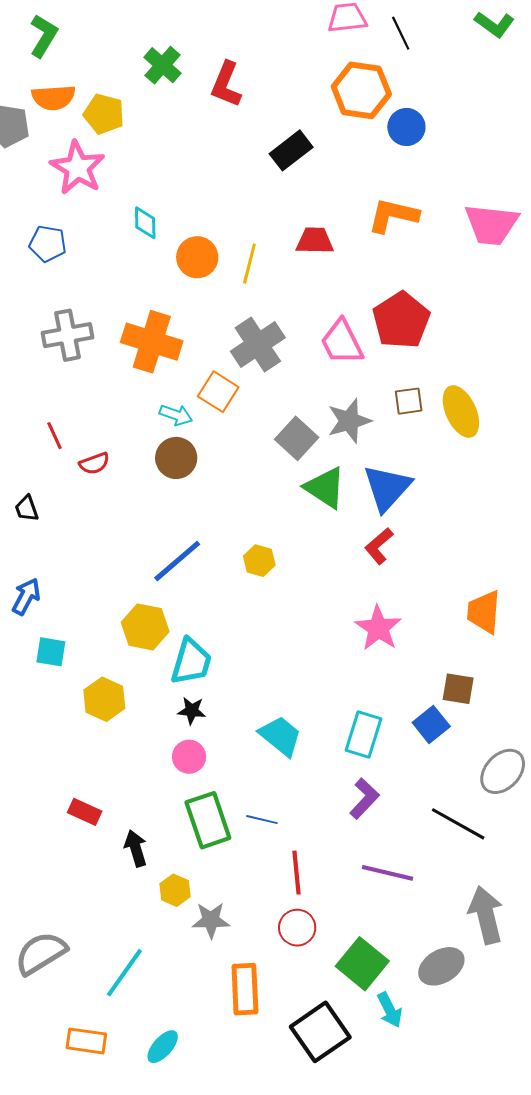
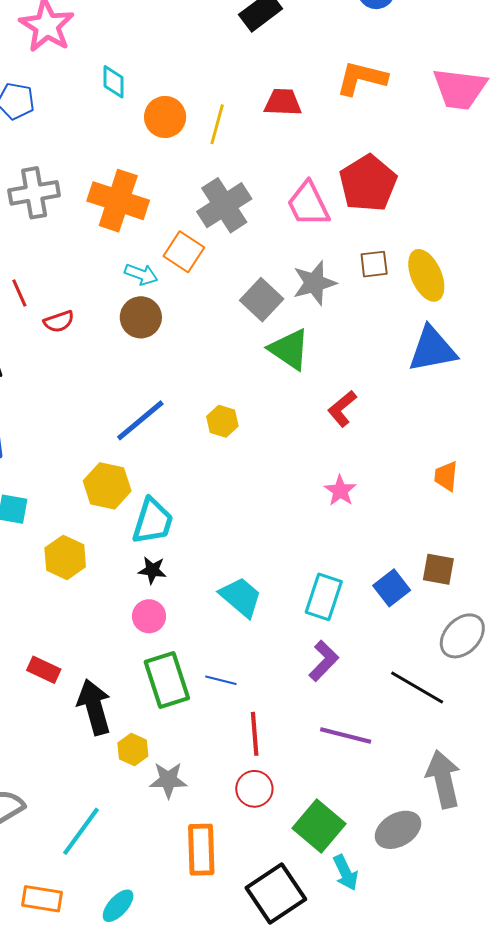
blue triangle: (387, 488) -> (432, 349), moved, turned 36
orange trapezoid: (484, 612) -> (446, 476), size x0.7
pink star: (378, 628) -> (340, 491), size x0.7
brown square: (458, 689) -> (438, 569), moved
black arrow: (136, 848) -> (94, 707), size x1.5

